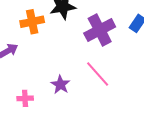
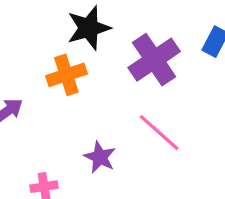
orange cross: (32, 22) -> (66, 75), moved

